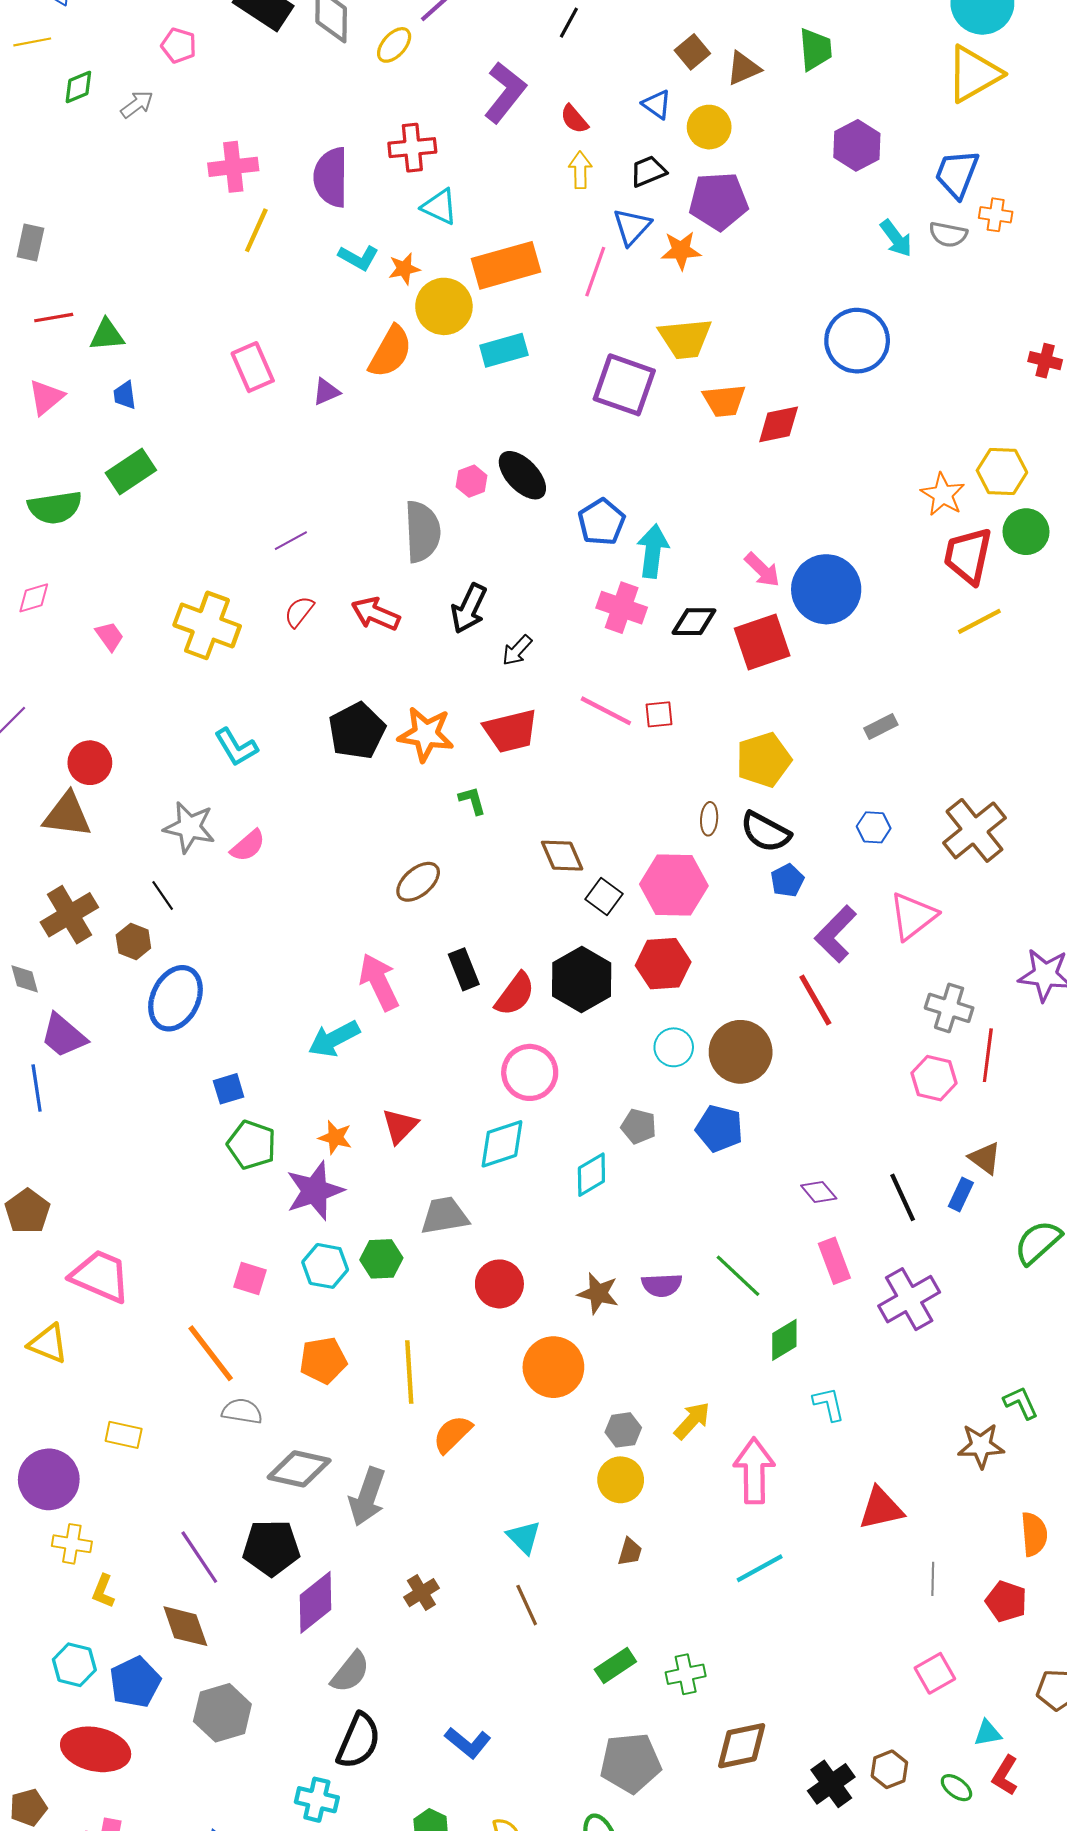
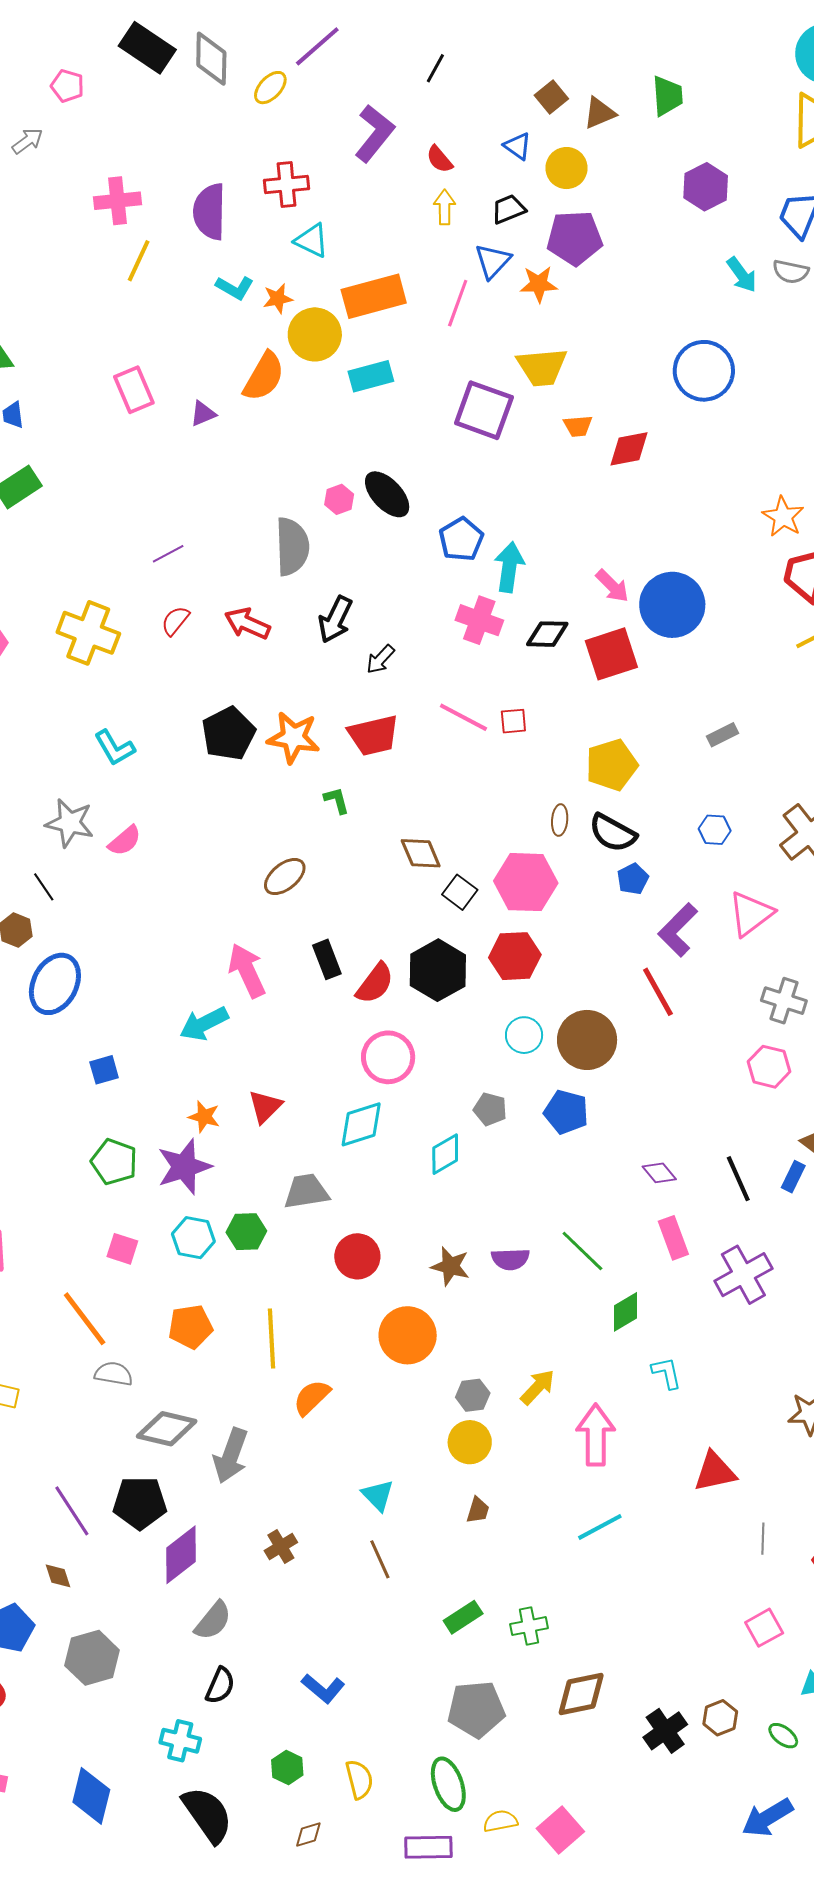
orange trapezoid: (724, 401) -> (578, 426), size x0.7
green pentagon: (252, 1145) -> (114, 1162), moved
brown diamond: (185, 1626) -> (58, 1576), size x0.6
black semicircle: (359, 1741) -> (220, 1686), size x0.7

